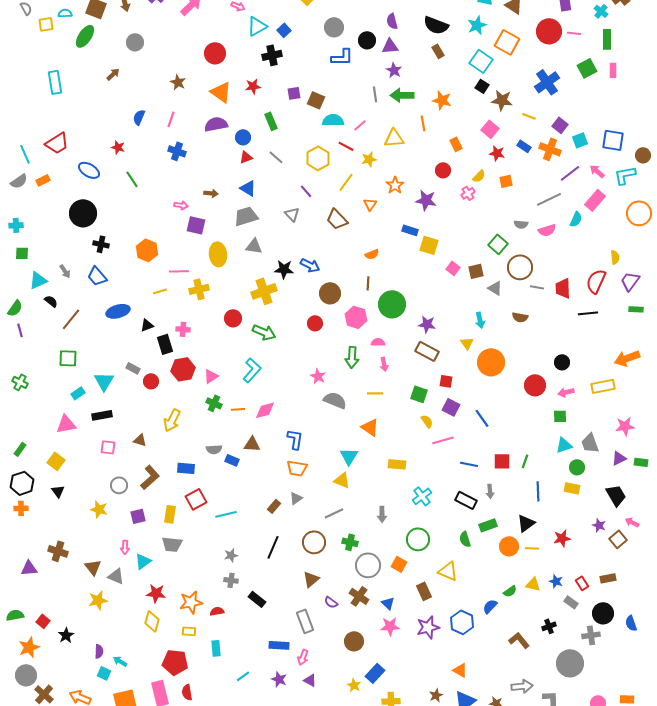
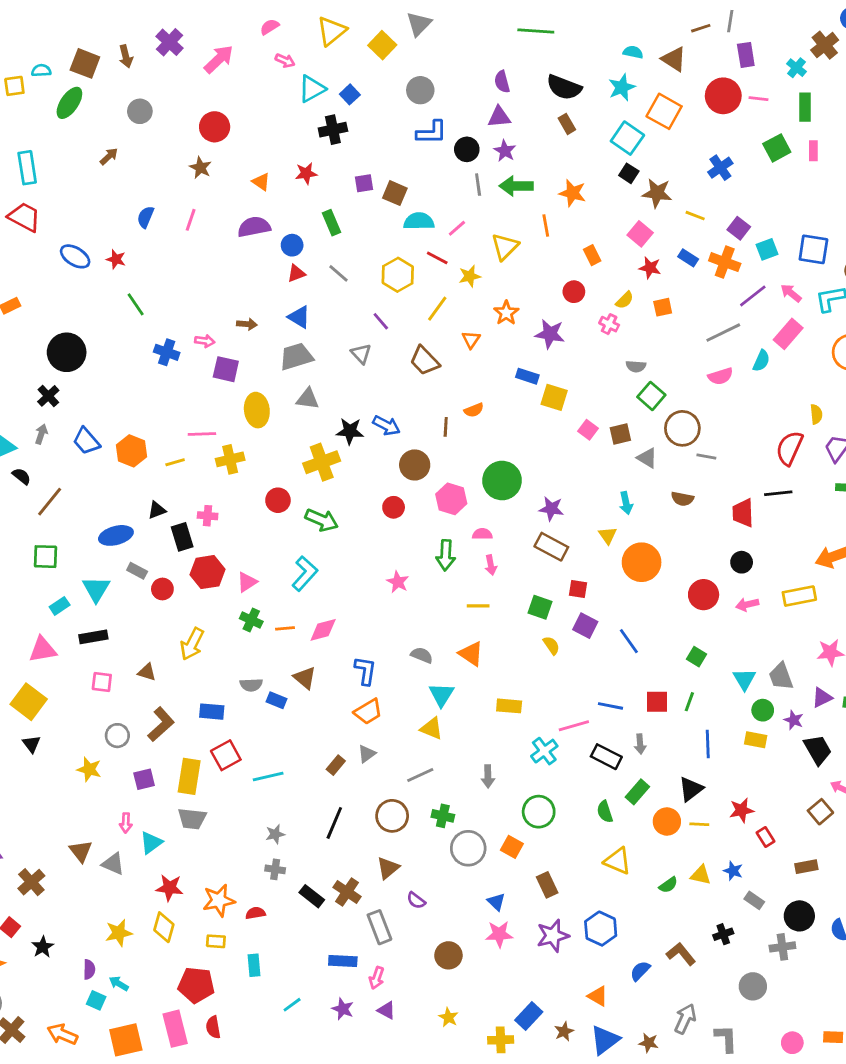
black circle: (367, 40) -> (467, 149), moved
red circle: (215, 53) -> (215, 127), moved
blue cross: (547, 82) -> (720, 168), size x0.7
orange triangle: (221, 92) -> (261, 182), size x0.6
yellow triangle: (394, 138) -> (505, 247), turned -40
red trapezoid: (57, 143) -> (24, 217), moved, turned -120
blue cross: (177, 151) -> (167, 352), moved
blue ellipse: (89, 170) -> (75, 256), moved
pink cross: (468, 193) -> (609, 324), turned -32
gray semicircle: (521, 224) -> (636, 366), moved
black cross: (101, 244) -> (48, 396), moved, turned 35
orange hexagon: (147, 250) -> (131, 451), moved
gray arrow: (65, 271) -> (41, 434), turned -128
brown line: (368, 283) -> (446, 427), moved
red trapezoid: (563, 288) -> (743, 513), moved
blue ellipse: (118, 311) -> (116, 535), moved
gray semicircle: (335, 400) -> (422, 655), moved, size x0.7
green square: (560, 416) -> (696, 657), moved, turned 32
pink line: (443, 440) -> (574, 726), moved
brown triangle: (252, 444) -> (305, 678), turned 36
cyan triangle: (564, 445) -> (744, 679), turned -42
yellow square: (56, 461) -> (29, 702), size x1.4
orange trapezoid: (297, 468) -> (368, 712), turned -40
yellow rectangle: (170, 514) -> (189, 776), size x1.4
green rectangle: (488, 525) -> (637, 792), turned -30
purple star: (599, 525) -> (794, 720), moved
brown cross: (58, 551) -> (31, 882), moved, turned 30
yellow triangle: (448, 571) -> (618, 861), moved
red rectangle: (582, 583) -> (766, 837), moved
brown cross: (359, 596) -> (347, 892), moved
yellow star: (98, 600) -> (119, 933), moved
blue semicircle: (490, 606) -> (640, 971), moved
gray circle: (570, 663) -> (753, 986), size x0.7
blue rectangle: (375, 673) -> (529, 1016), moved
gray arrow: (522, 686) -> (685, 1019), turned -60

